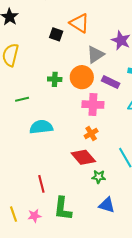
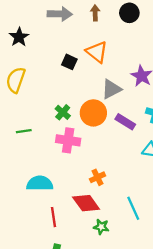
green cross: (55, 79) -> (63, 112), turned 32
pink cross: (93, 105) -> (68, 140), moved
cyan semicircle: (41, 127) -> (40, 183), moved
red line: (41, 184) -> (53, 217), moved

